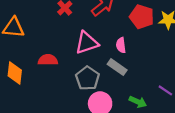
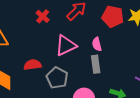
gray rectangle: (117, 67) -> (96, 64), turned 54
gray pentagon: (87, 78) -> (57, 78), moved

